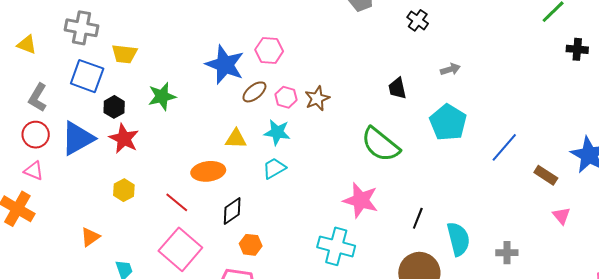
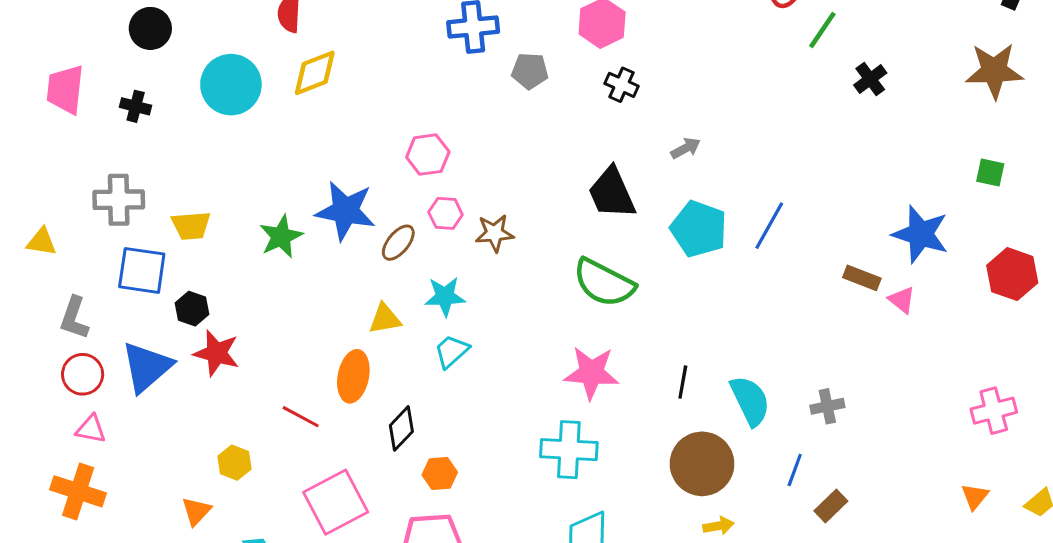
black cross: (577, 49) -> (870, 79), turned -30
pink hexagon: (269, 51) -> (428, 155), moved
black trapezoid: (397, 88) -> (612, 193), size x1.6
green star: (162, 96) -> (281, 237), moved
pink hexagon: (286, 97) -> (446, 213), moved
brown star: (317, 98) -> (495, 233), turned 30
blue line: (504, 147) -> (769, 226), moved
orange ellipse: (208, 171) -> (353, 376), turned -60
yellow hexagon: (124, 190) -> (235, 463), moved
red line: (177, 202) -> (301, 417), moved
pink triangle: (561, 216) -> (902, 300), moved
pink square: (180, 249) -> (336, 502), turned 33

